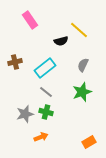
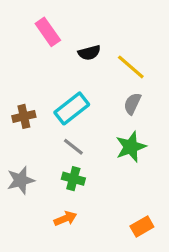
yellow line: (79, 30) -> (131, 67), moved
black semicircle: (61, 41) -> (89, 53), moved
brown cross: (15, 62) -> (24, 116), moved
gray star: (25, 114) -> (21, 180), moved

